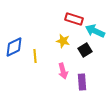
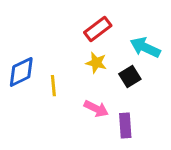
red rectangle: (74, 19) -> (98, 29), moved, turned -54
pink arrow: (63, 71) -> (96, 109), turned -49

